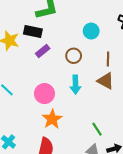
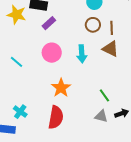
brown circle: (74, 56) -> (93, 25), moved
pink circle: (44, 94) -> (52, 53), moved

